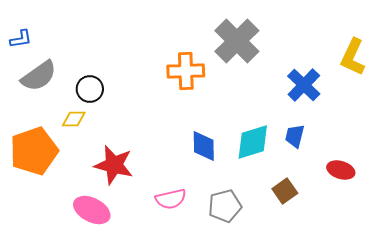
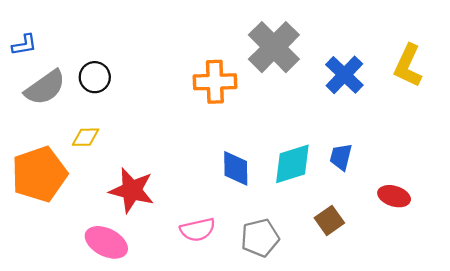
blue cross: (304, 85) -> (344, 75), moved
black circle: (90, 89) -> (95, 77), moved

